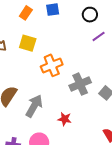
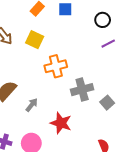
gray arrow: (34, 106) -> (32, 105), size x0.6
red star: (65, 119) -> (61, 123), size x1.5

